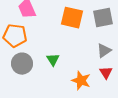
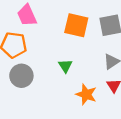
green triangle: (53, 60) -> (65, 66), moved

